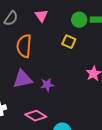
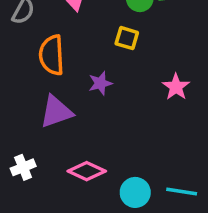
purple star: (47, 85) -> (100, 83), moved

